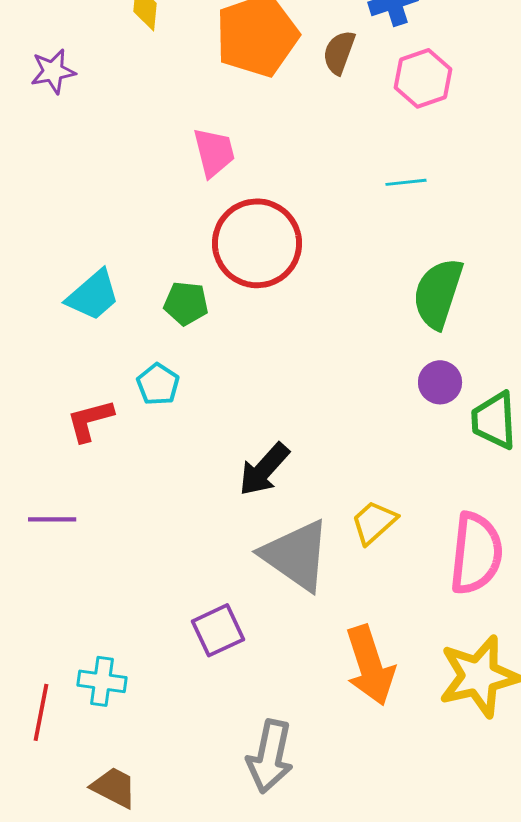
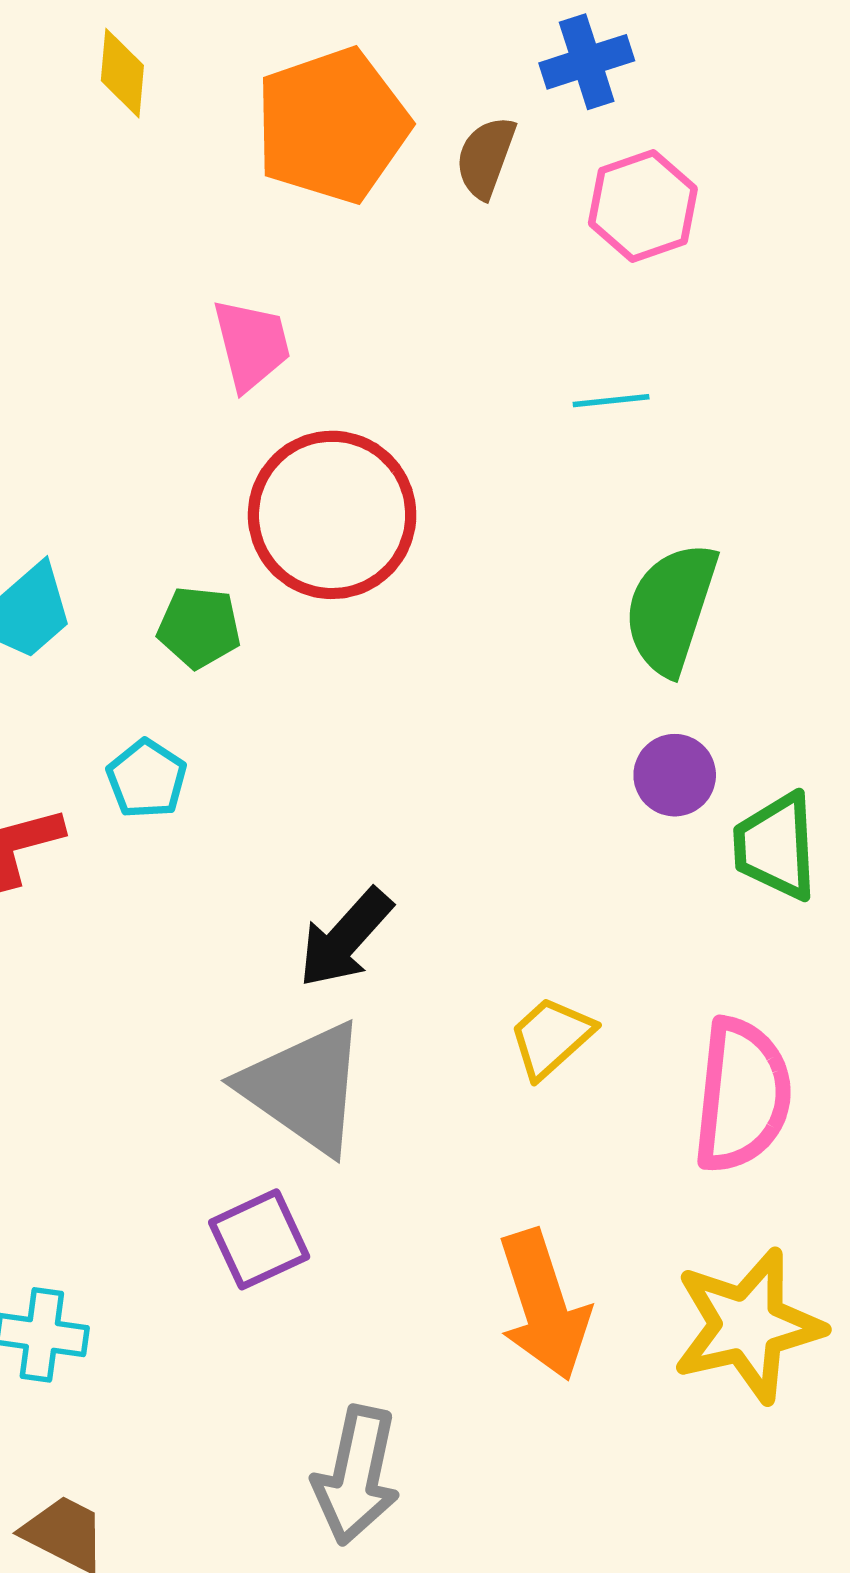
gray triangle: (296, 555) -> (304, 1088), moved

